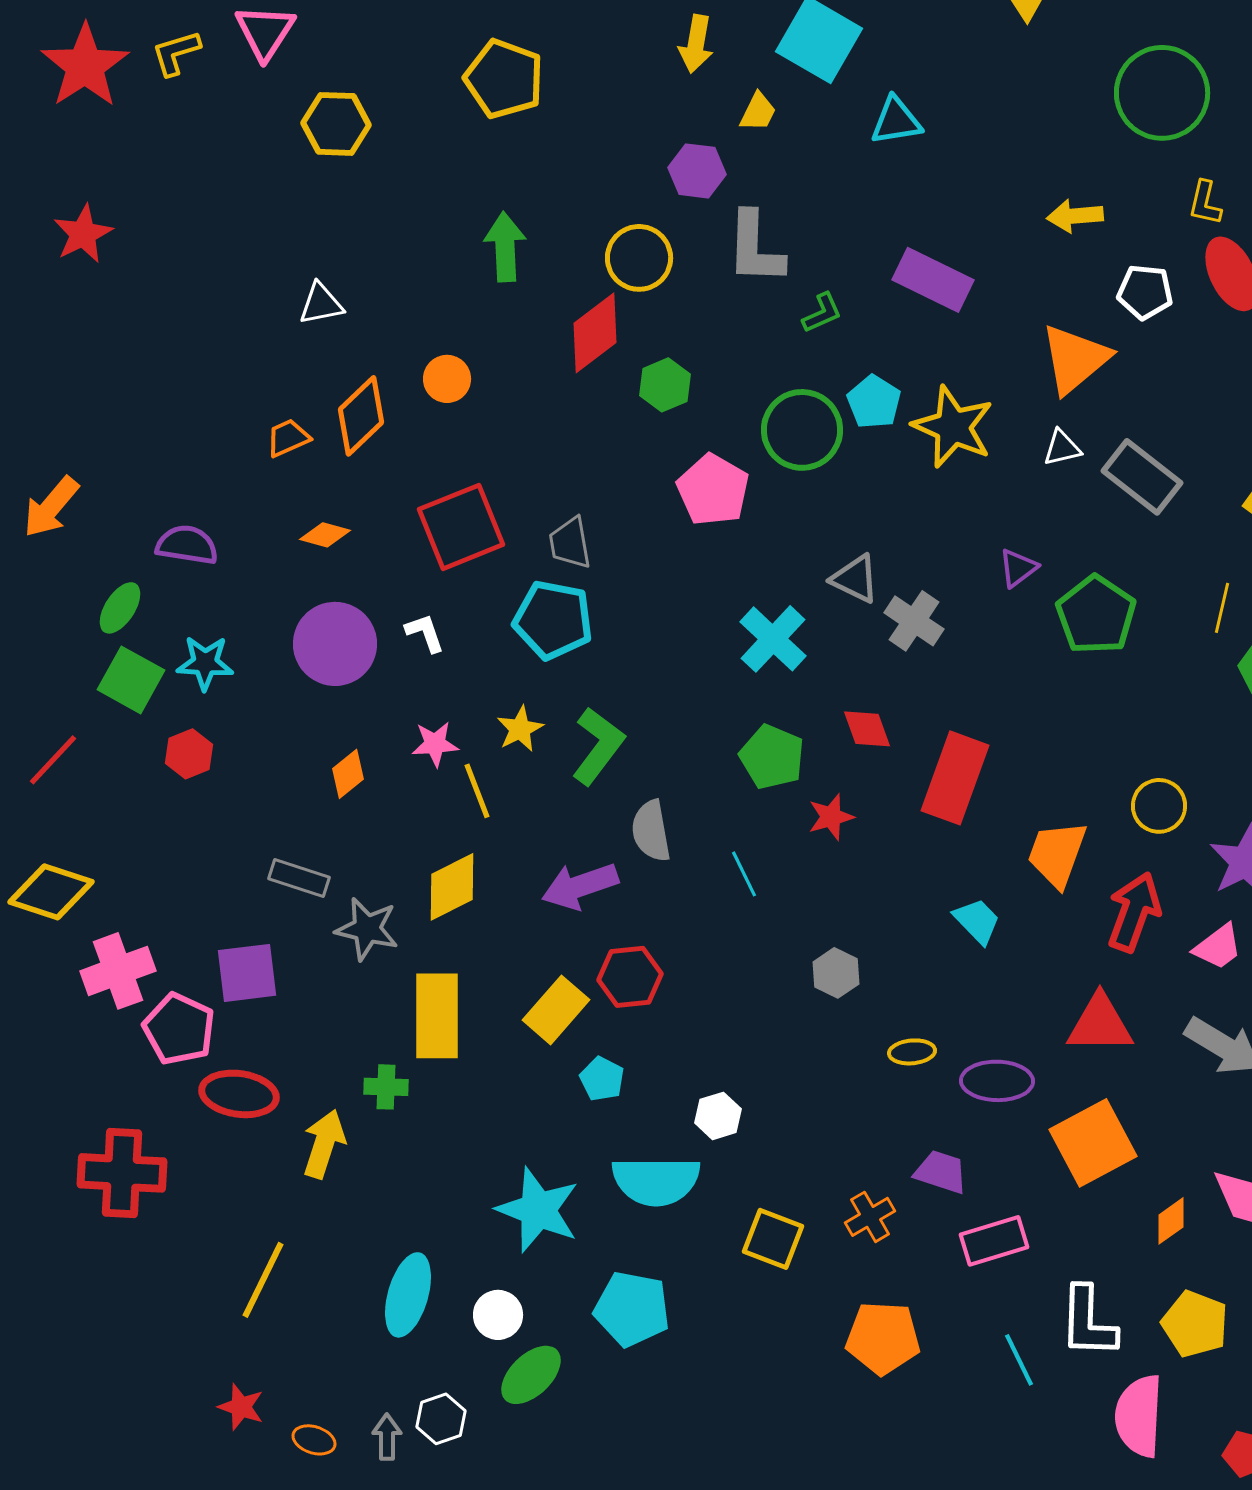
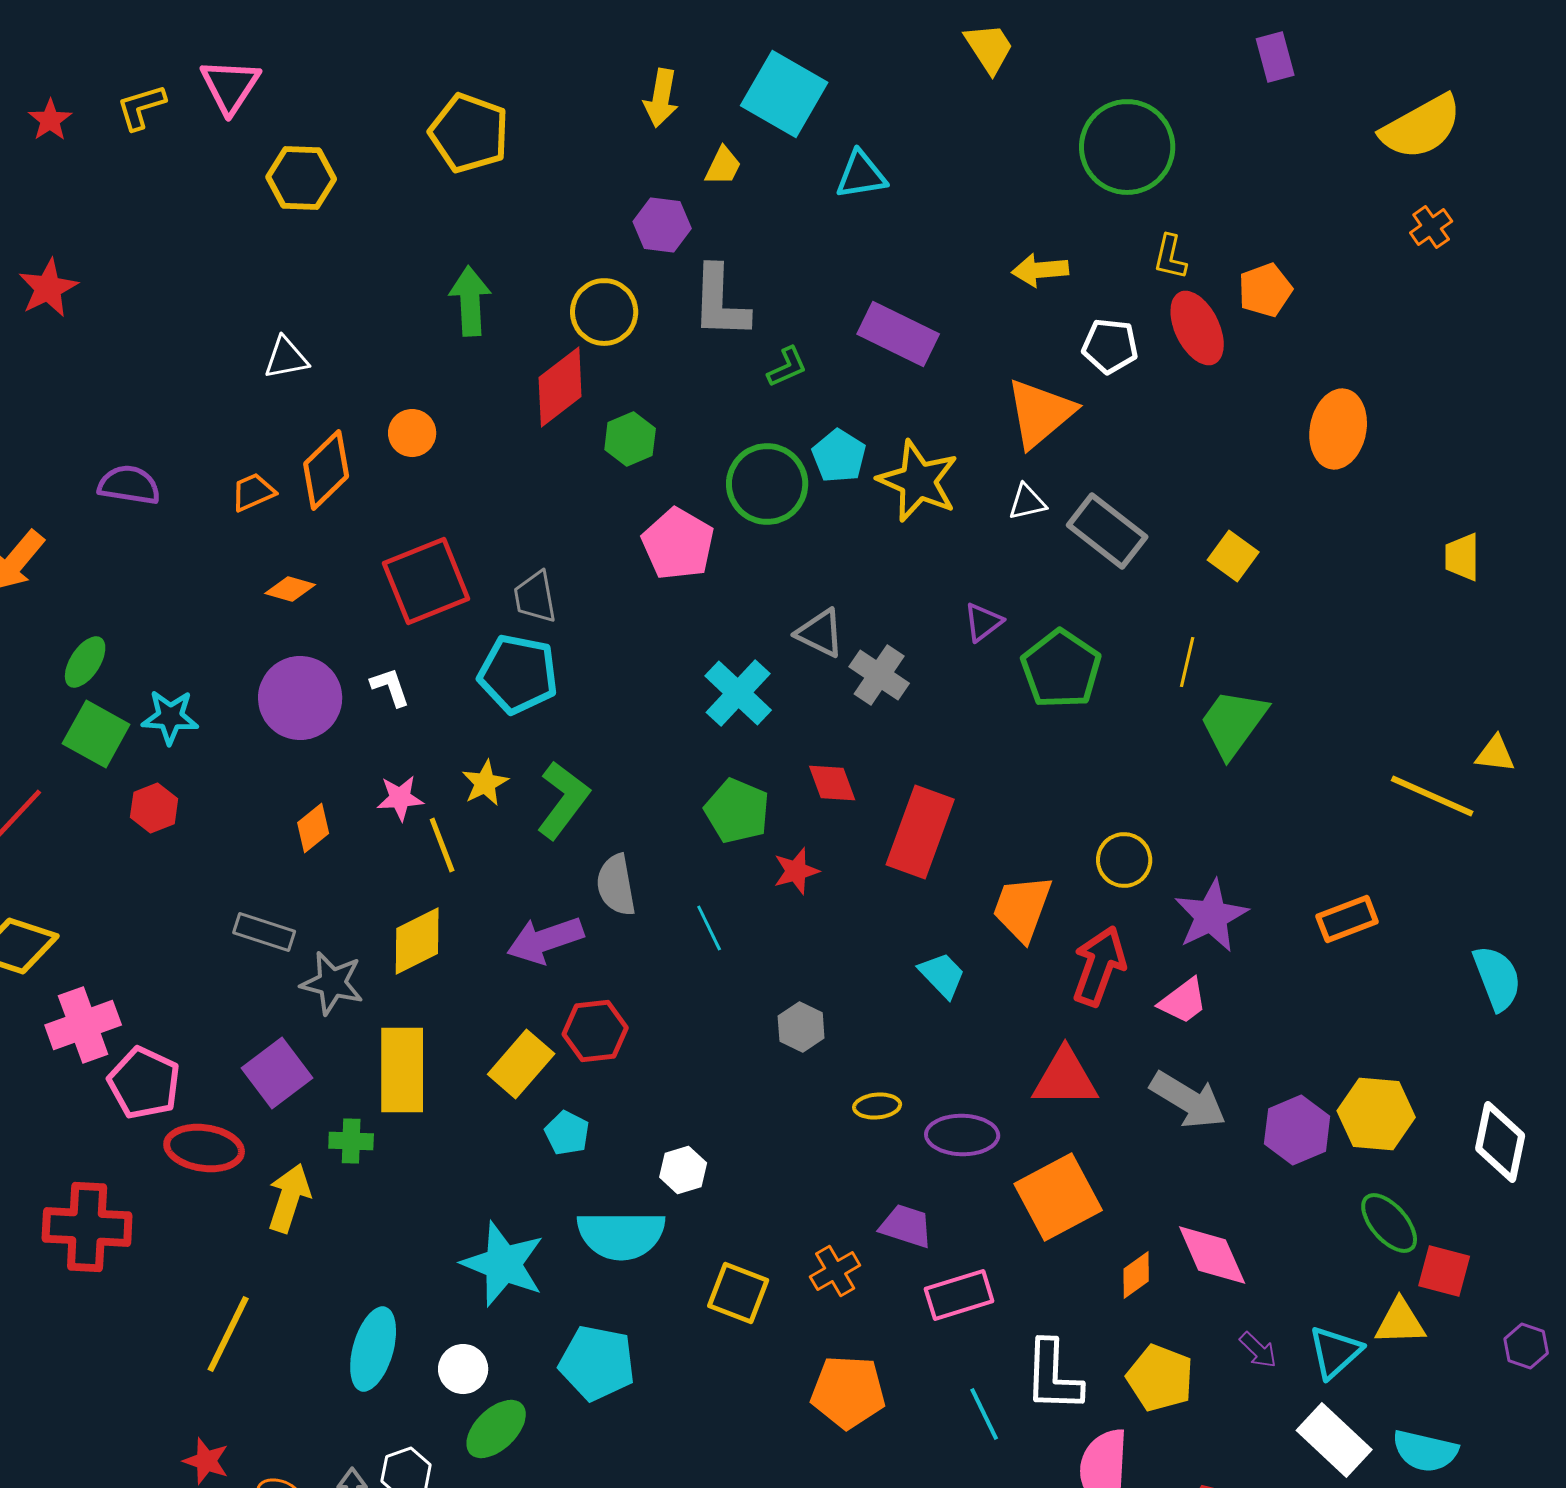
red star: (85, 66) -> (50, 120), size x0.5
purple semicircle: (187, 545) -> (129, 485), moved
purple square: (247, 973) -> (277, 1073), moved, turned -30

